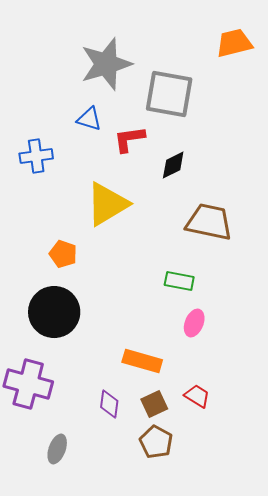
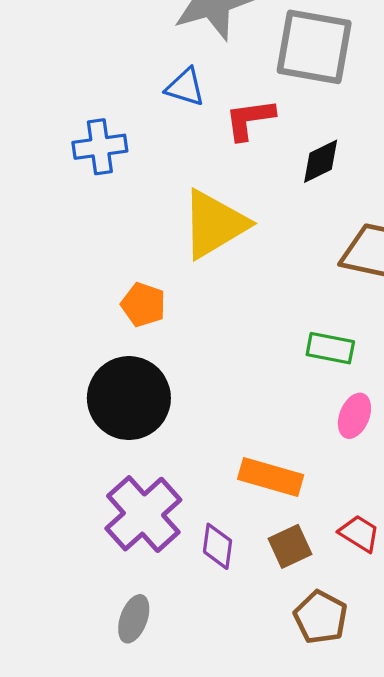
purple cross: (28, 384) -> (143, 514), moved, turned 33
brown pentagon: (156, 442) -> (321, 617), moved

